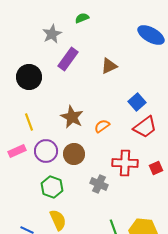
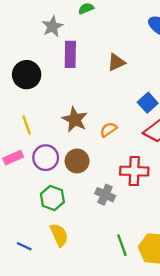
purple rectangle: (68, 59) -> (70, 54), turned -35

